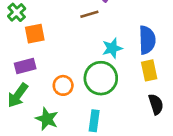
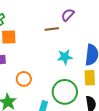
green circle: (101, 78) -> (65, 92), moved

